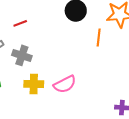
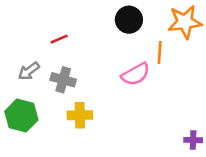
pink semicircle: (65, 84) -> (136, 74), moved

